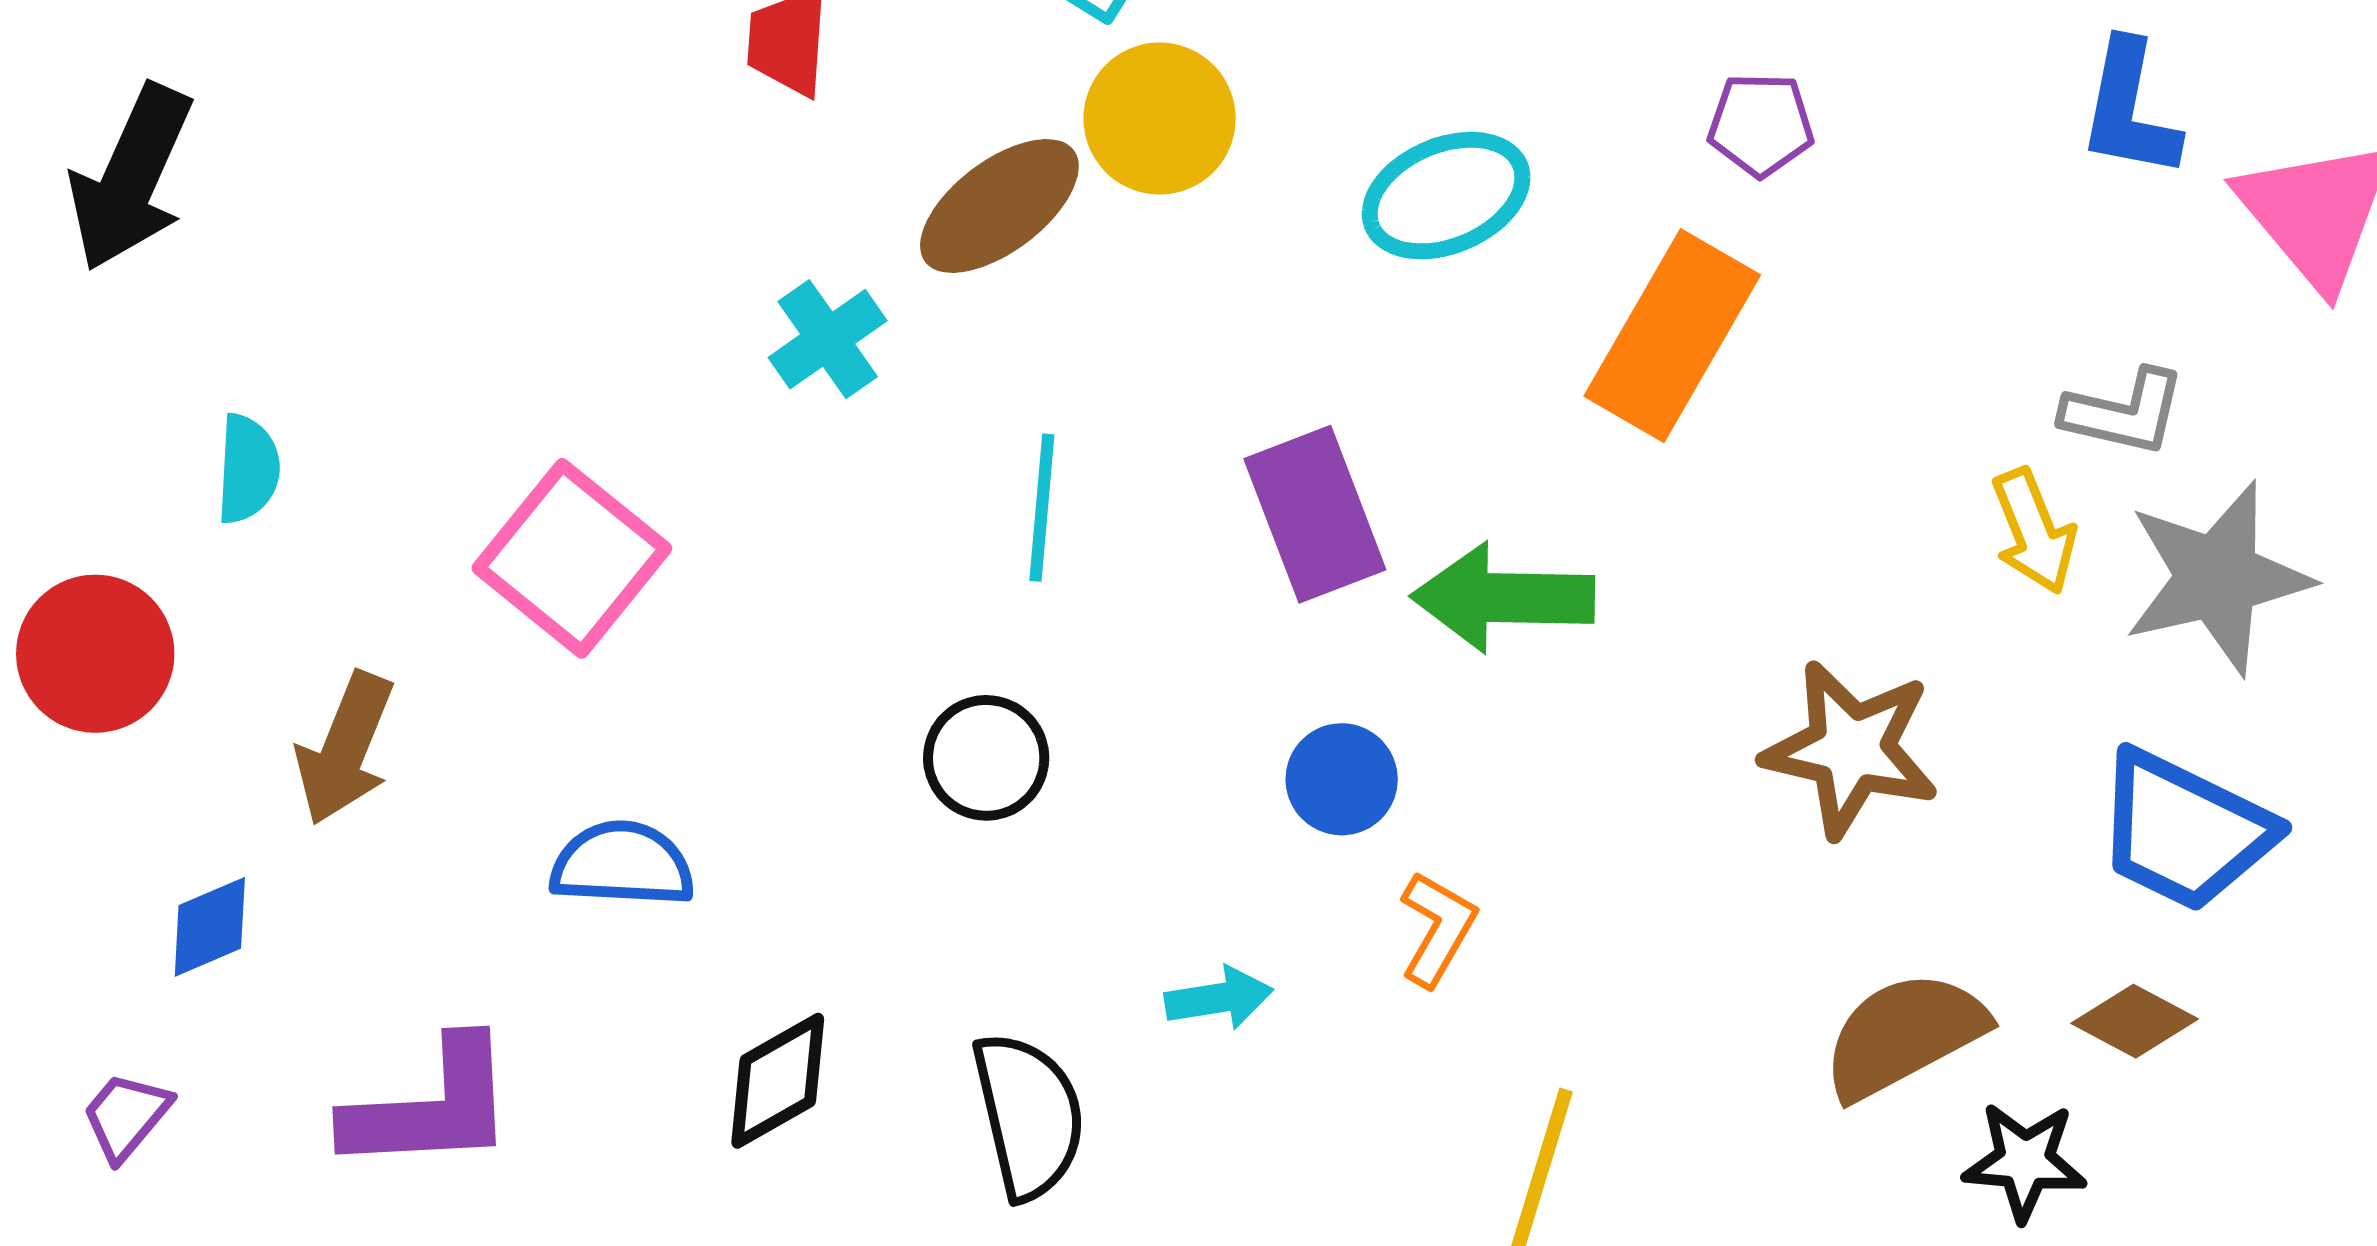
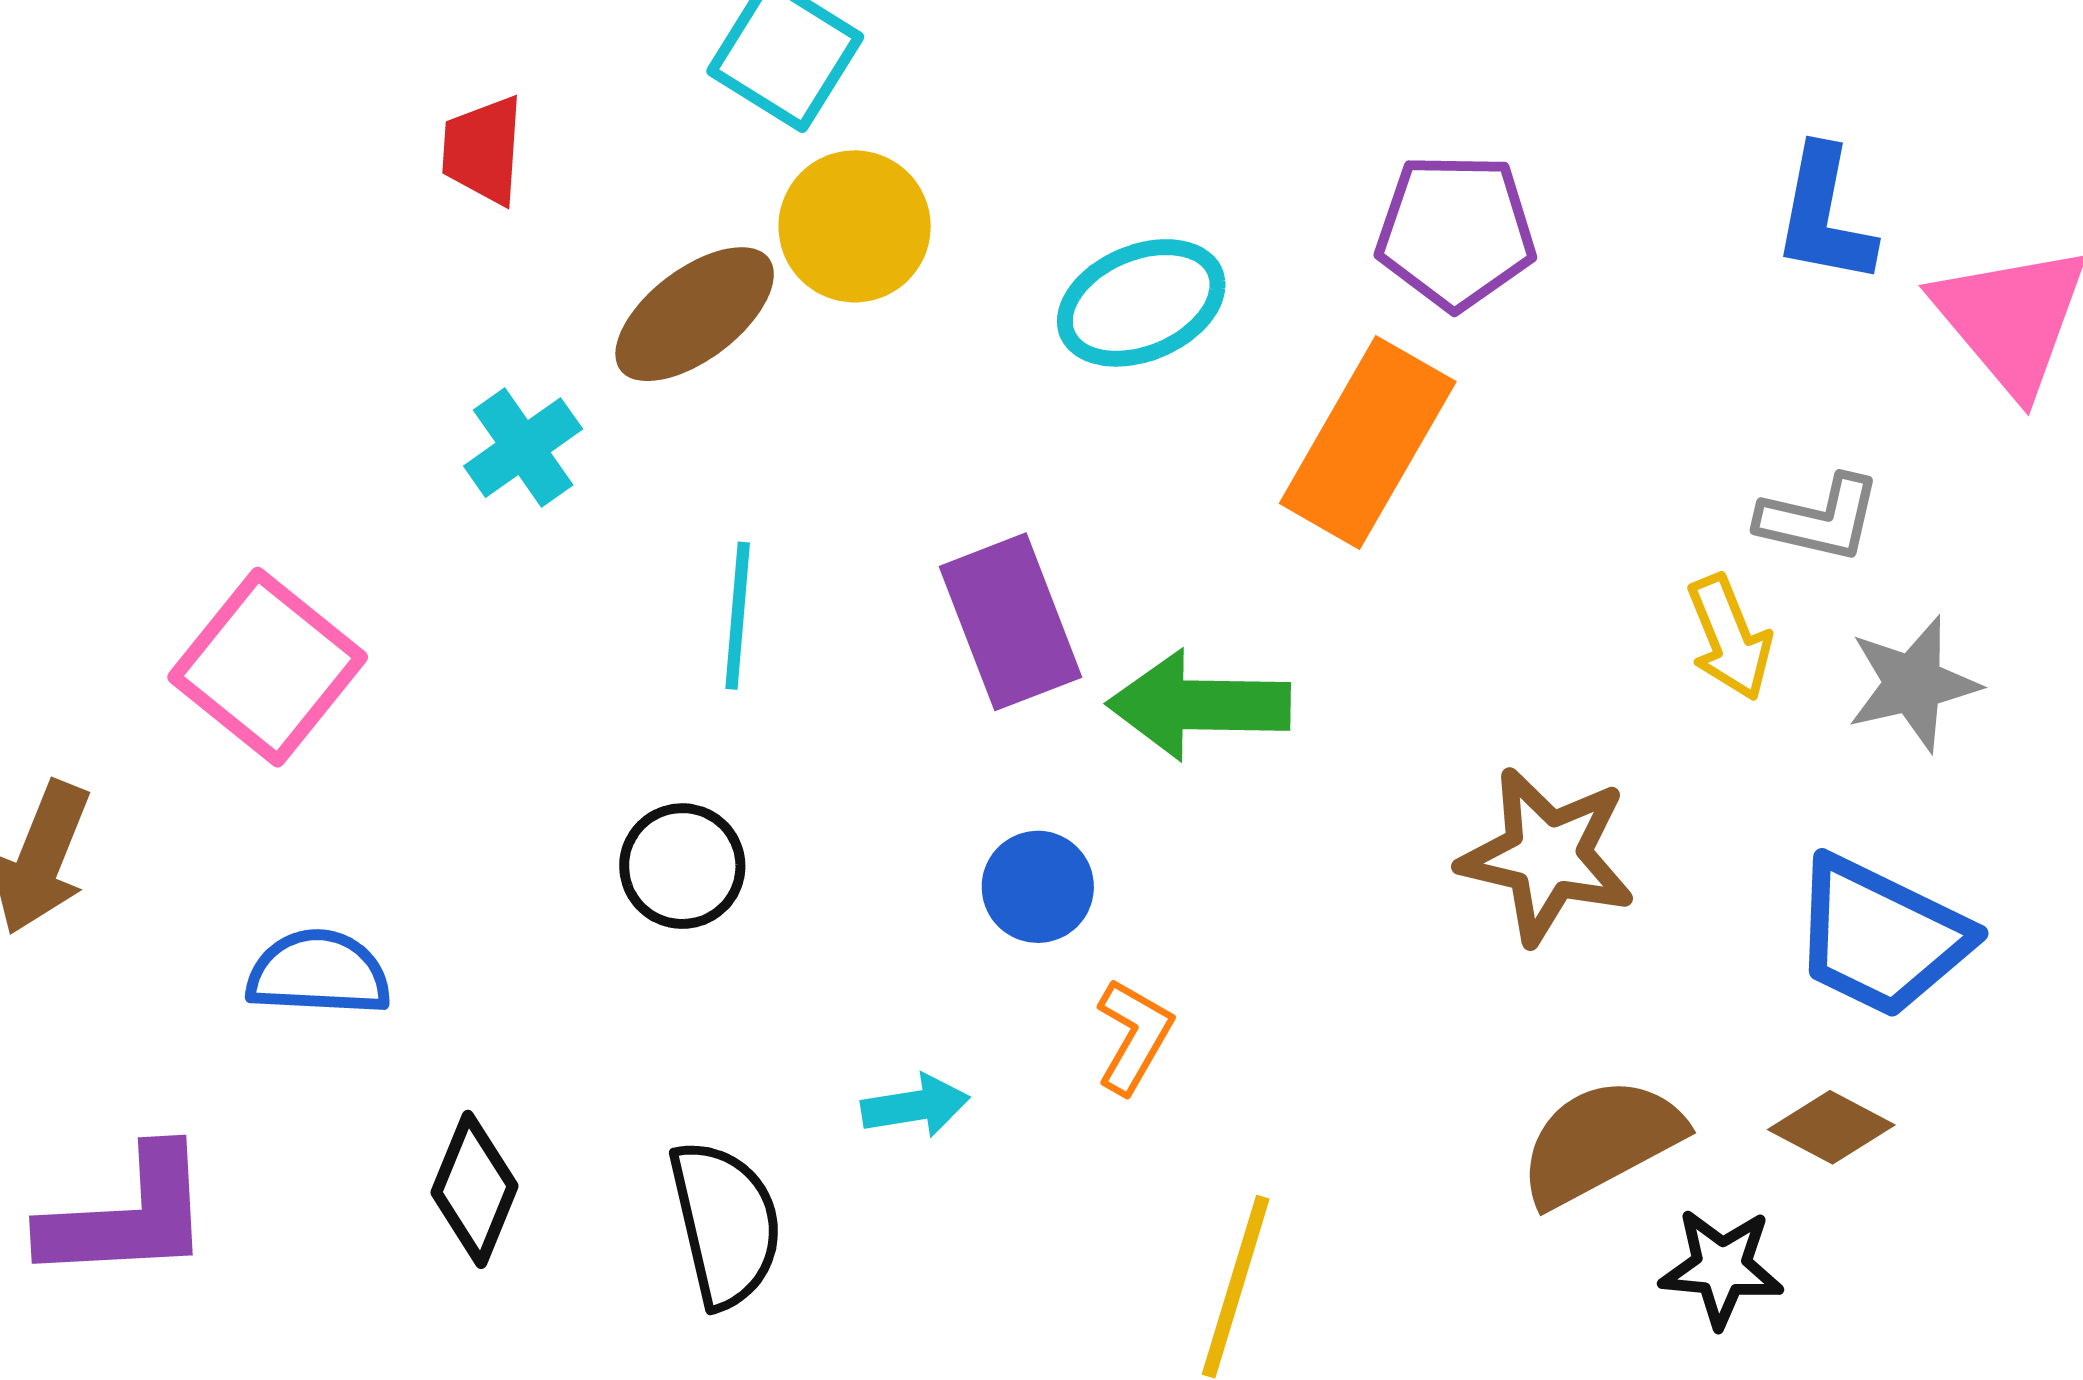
purple pentagon: (1761, 125) -> (1456, 231), size x1.5
gray star: (2217, 578) -> (1913, 684), size x0.7
black diamond: (778, 1081) -> (474, 1189), turned -38

